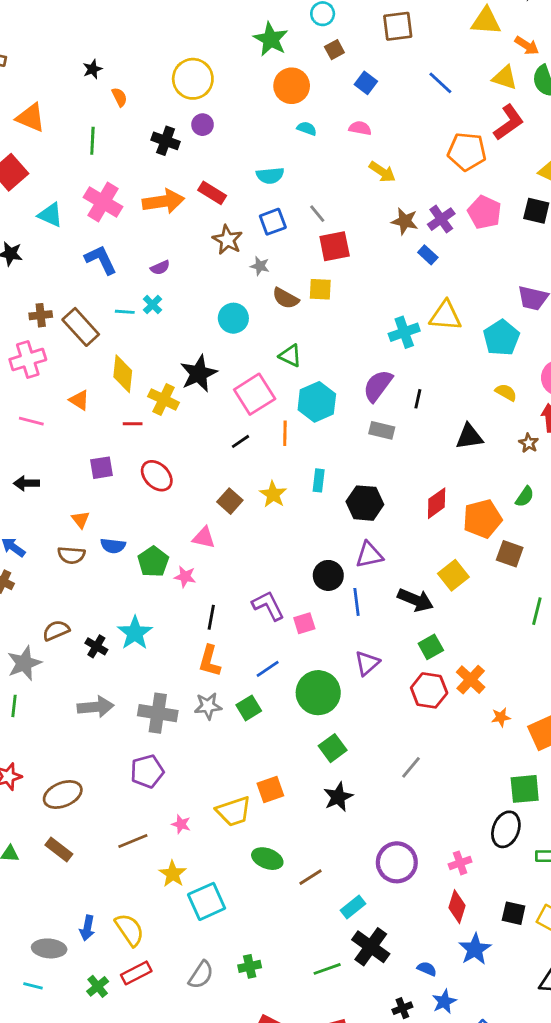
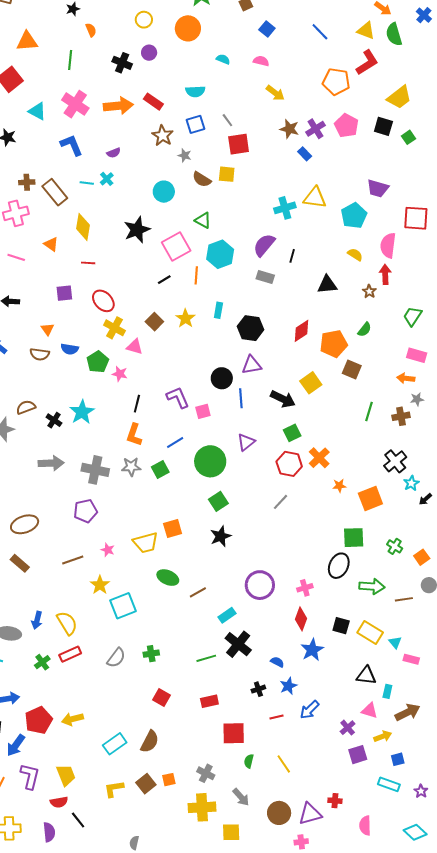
yellow circle: (193, 79) -> (144, 20), size x0.6
orange circle: (292, 86) -> (188, 28), moved
orange triangle: (31, 118) -> (27, 41), turned -30
yellow cross: (164, 399) -> (115, 328), moved
gray line: (411, 767) -> (280, 502), moved

